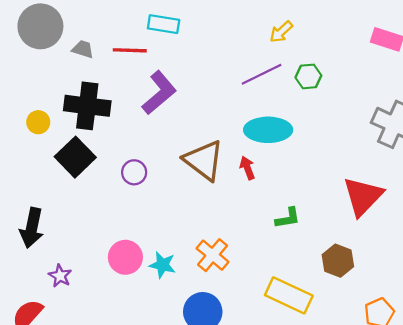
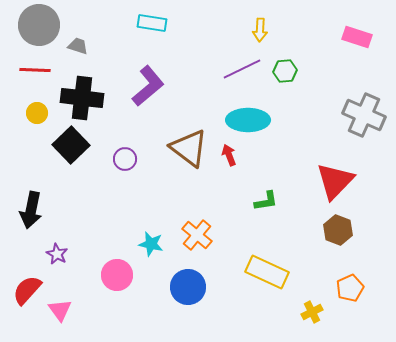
yellow arrow: (281, 32) -> (260, 30), turned -45
red line: (130, 50) -> (35, 70), moved
pink circle: (125, 257) -> (117, 275), moved
brown hexagon: (338, 261) -> (338, 230), moved

